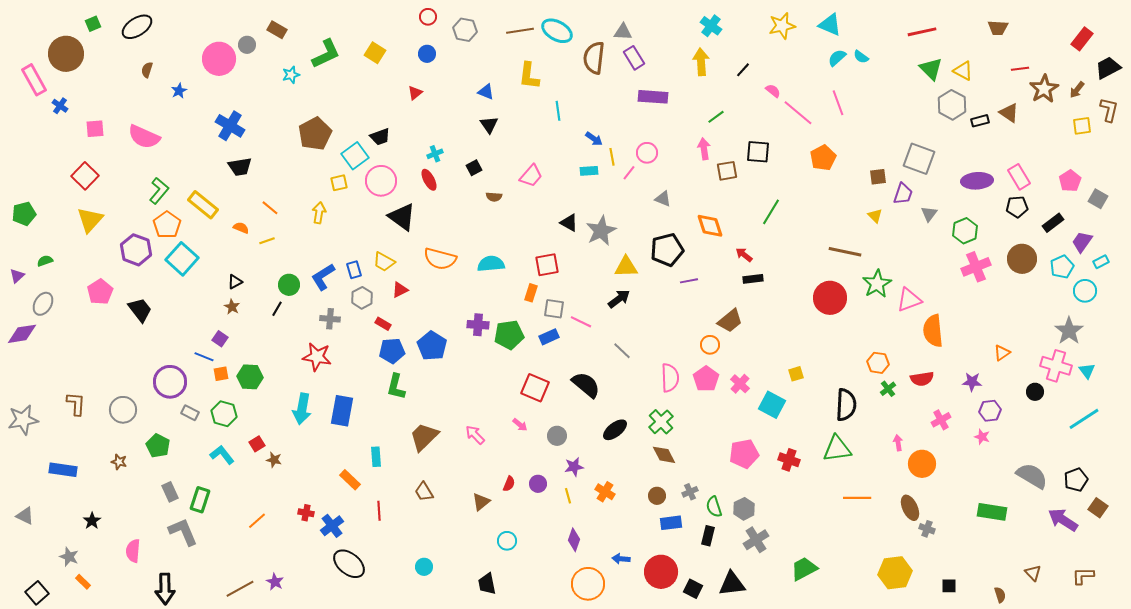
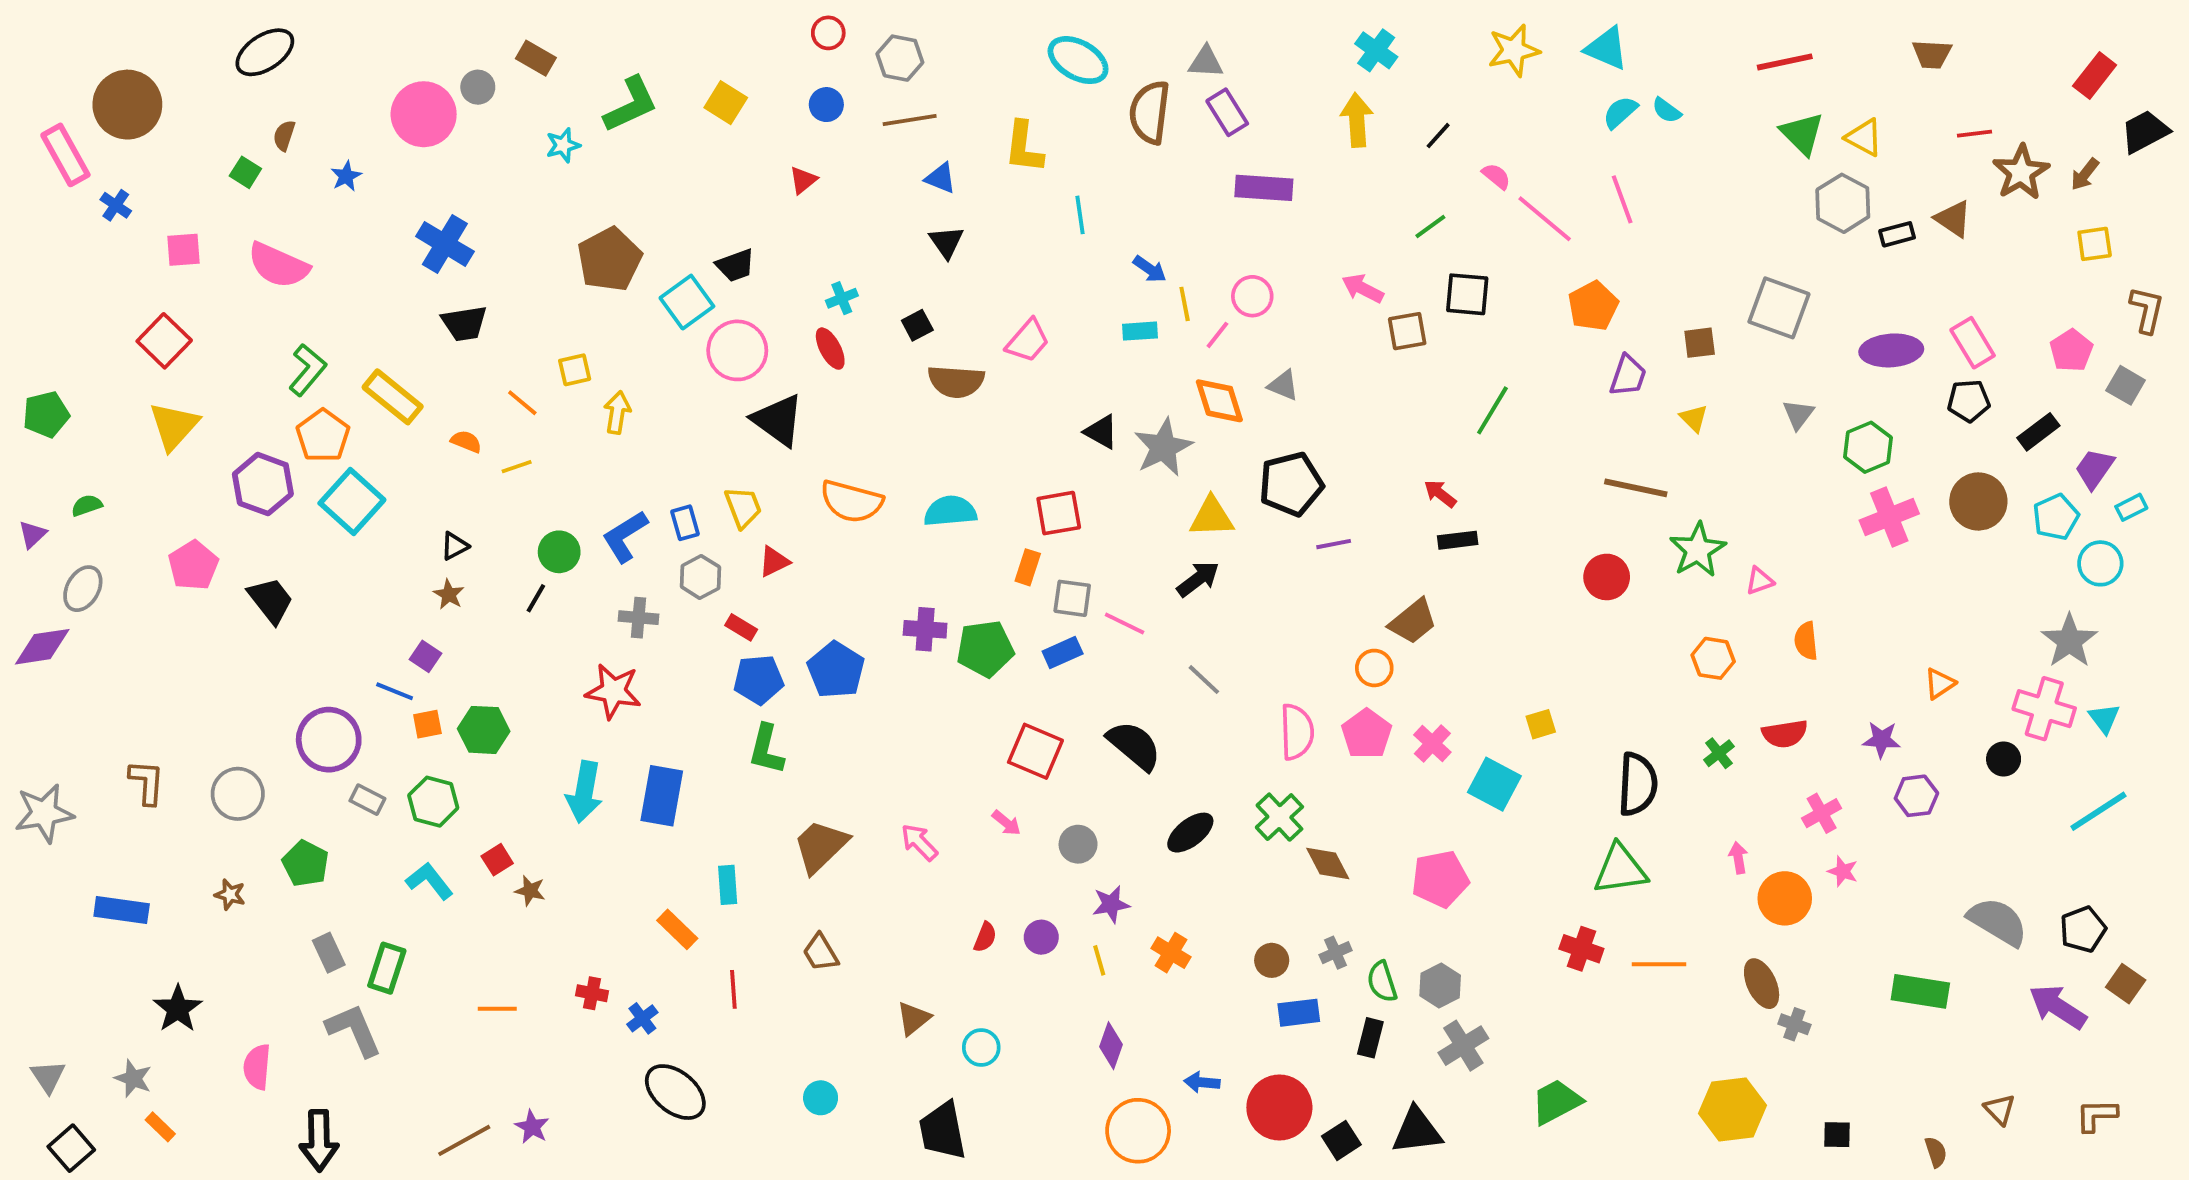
green square: (93, 24) -> (245, 172), moved, turned -35
brown line: (520, 31) -> (910, 120), moved
brown L-shape: (1109, 110) -> (2147, 310), moved
green line: (716, 117) -> (1430, 227), moved
pink arrow: (704, 149) -> (1363, 288), turned -55
yellow square: (339, 183) -> (575, 370), moved
purple trapezoid: (903, 194) -> (1628, 376), moved
brown semicircle: (494, 197) -> (956, 381), size x1.8
orange diamond: (710, 226) -> (1219, 401), moved
yellow trapezoid: (384, 262) -> (743, 507), turned -140
red circle: (830, 298) -> (1607, 577), size x0.7
pink triangle: (909, 300) -> (1760, 581), size x0.6
orange semicircle: (933, 331) -> (1806, 641), size x0.6
orange hexagon: (878, 363) -> (1713, 658), moved
pink star: (982, 437) -> (1843, 871), moved
brown diamond: (664, 455) -> (1328, 864), moved
red cross: (789, 460) -> (1581, 949), moved
brown triangle: (481, 502) -> (913, 1018), moved
gray triangle: (25, 516) -> (48, 1077), moved, turned 30
black star: (92, 521) -> (178, 1009), size x1.4
orange line: (257, 521) -> (497, 1009), turned 42
blue cross: (332, 526) -> (642, 1018), size x0.7
black trapezoid: (487, 584) -> (943, 1131), size x1.4
black square: (693, 589) -> (1341, 1140), turned 30

